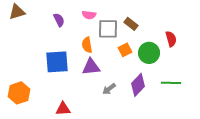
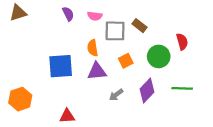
purple semicircle: (59, 20) -> (68, 14), moved
orange square: (125, 50) -> (126, 61), moved

